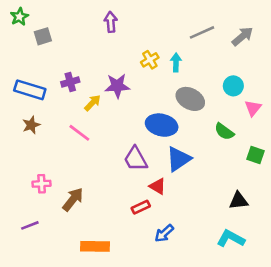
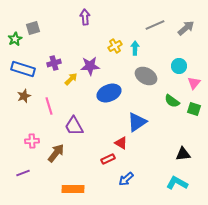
green star: (19, 17) -> (15, 39), moved
blue ellipse: (162, 125) -> (109, 93), moved, turned -35
pink line: (79, 133) -> (49, 106), moved, turned 36
green square: (256, 155) -> (194, 109), moved
purple trapezoid: (136, 159) -> (74, 126), moved

